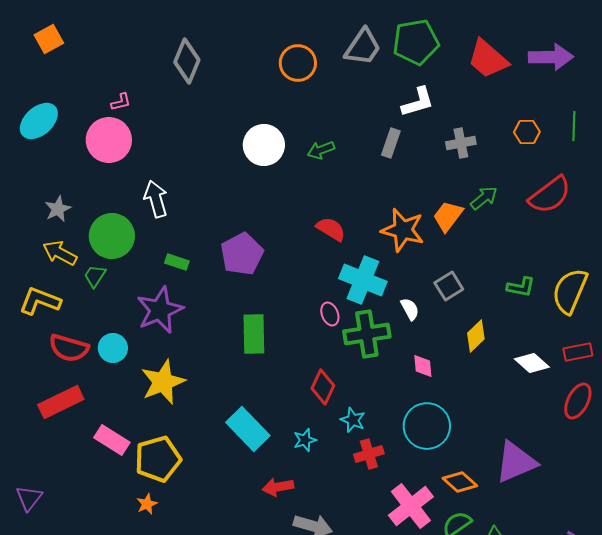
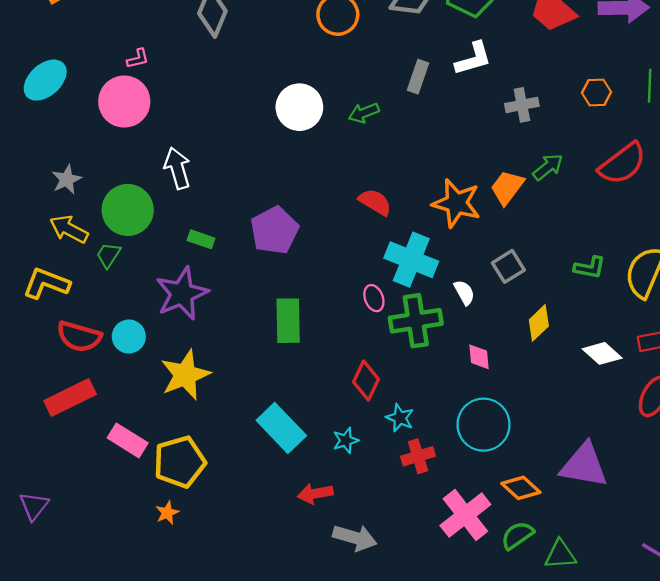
gray rectangle: (391, 143) -> (418, 77), moved
purple triangle: (516, 462) -> (584, 465), turned 33

